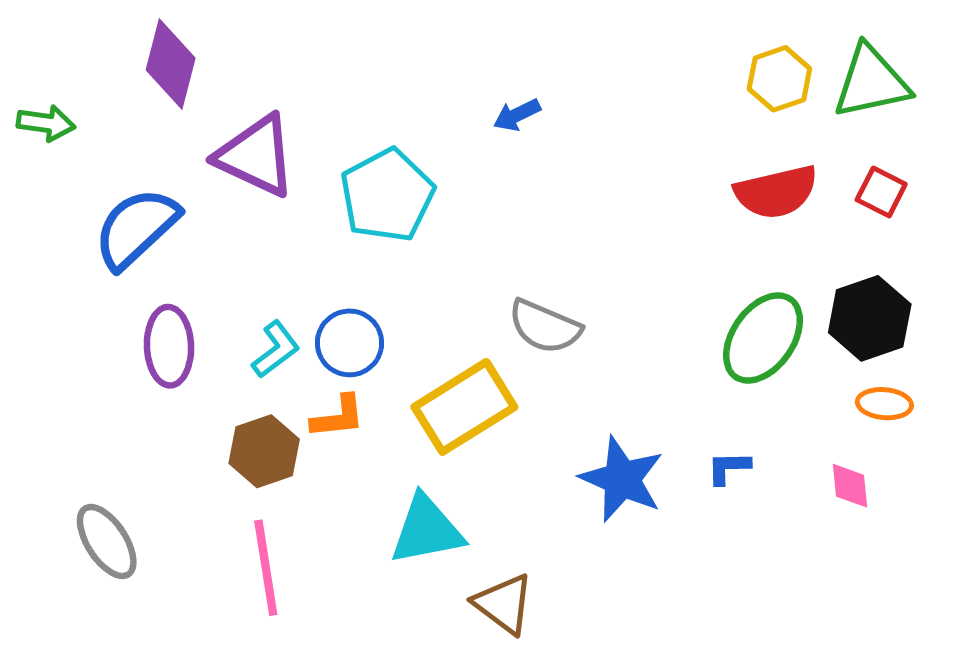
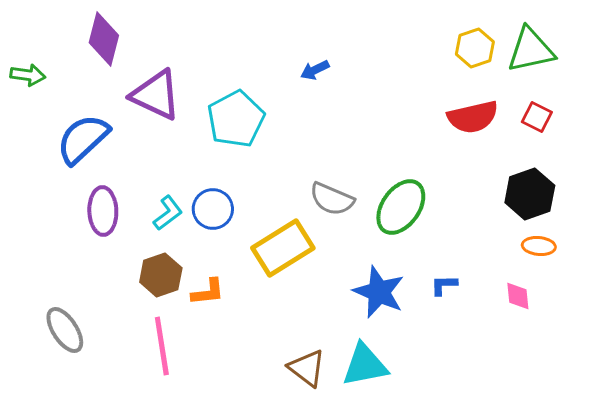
green ellipse: (763, 338) -> (401, 207), moved
orange L-shape: (338, 417) -> (208, 292), moved
cyan triangle: (427, 530) -> (365, 365), moved

